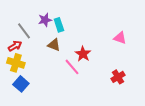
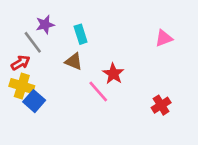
purple star: (45, 20) -> (45, 25), moved
pink triangle: (120, 38) -> (164, 38), moved, turned -40
blue square: (21, 84) -> (34, 101), moved

